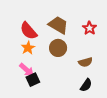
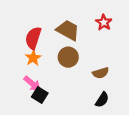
red star: (89, 28) -> (104, 22), moved
red semicircle: (29, 31) -> (33, 38), turned 60
black square: (33, 80) -> (40, 95), turned -32

